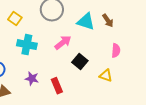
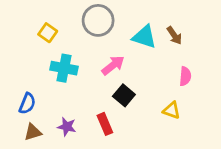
black square: (80, 62) -> (124, 95), moved
purple star: (32, 79) -> (67, 127), moved

